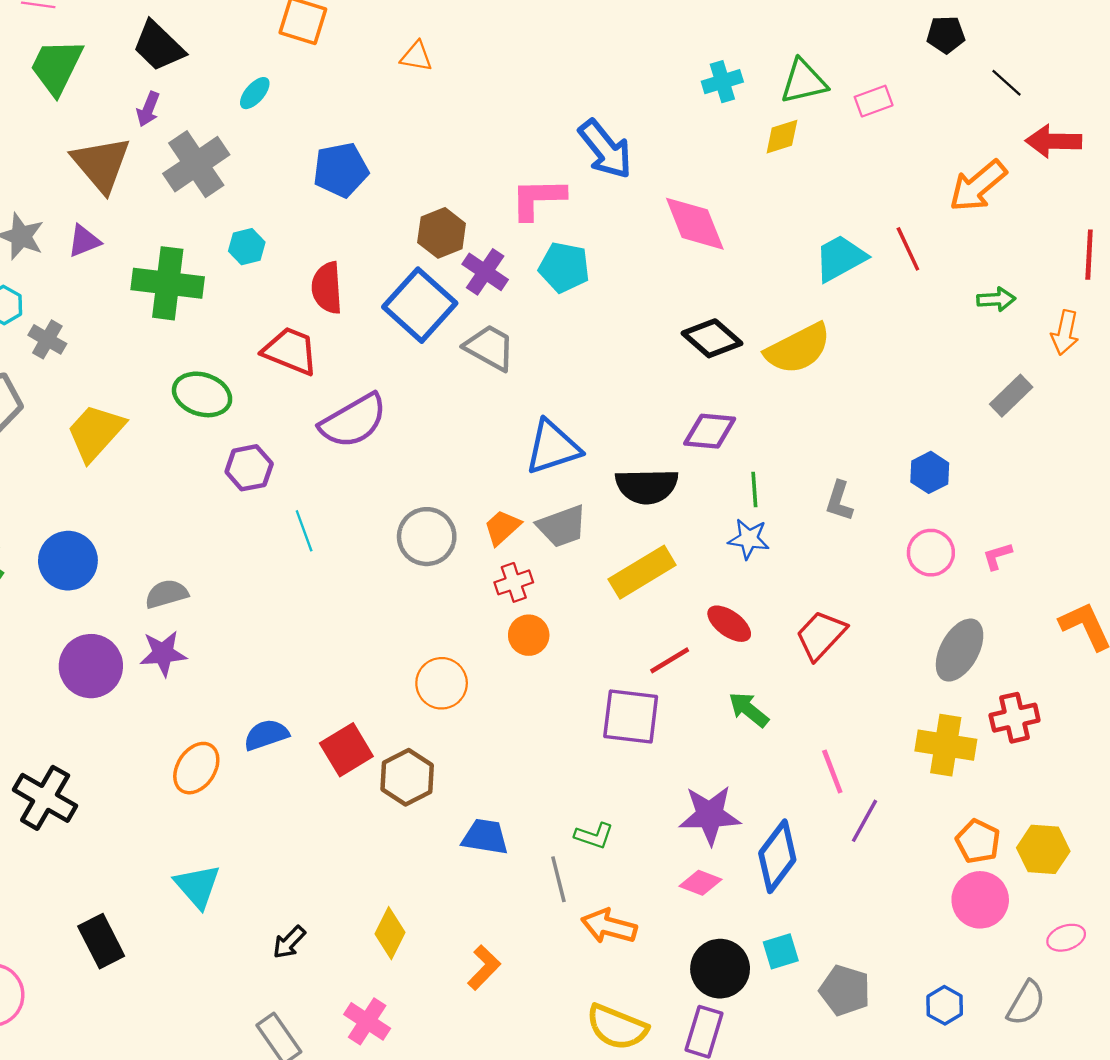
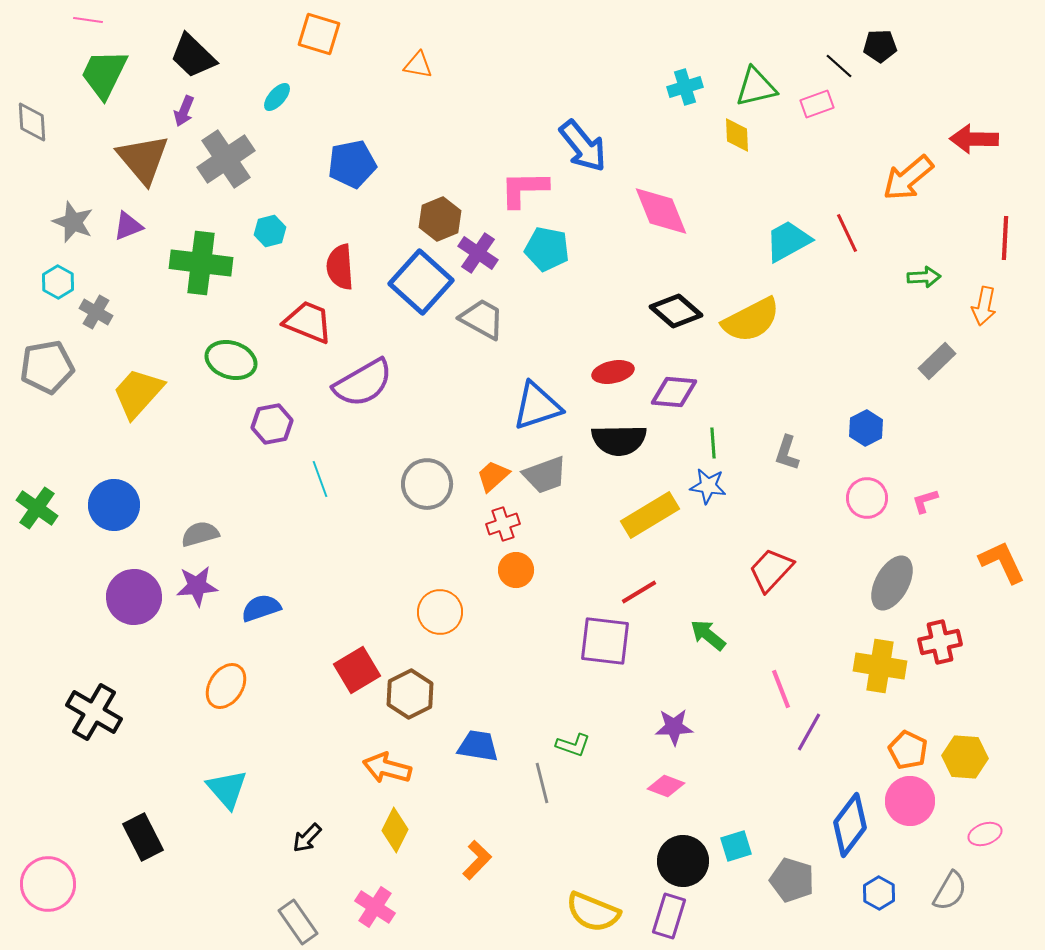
black line: (1007, 83) -> (839, 66), moved
yellow diamond: (782, 137) -> (737, 135), turned -75
yellow rectangle: (642, 572) -> (650, 515), moved
red ellipse: (729, 624) -> (613, 372), moved, turned -48
blue semicircle: (266, 735) -> (261, 608), moved
purple star: (710, 815) -> (674, 727), size x0.7
blue diamond: (777, 856) -> (850, 825), moved
orange arrow: (609, 926) -> (387, 768), moved

